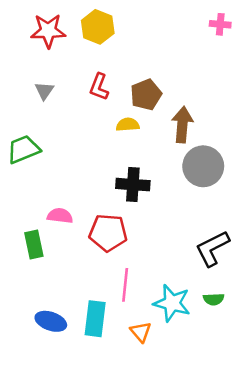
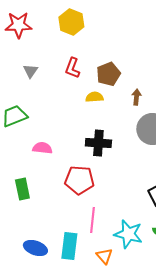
red star: (48, 31) -> (18, 25), moved
brown arrow: (182, 125) -> (136, 97), size x0.6
pink semicircle: (60, 216) -> (42, 148), moved

